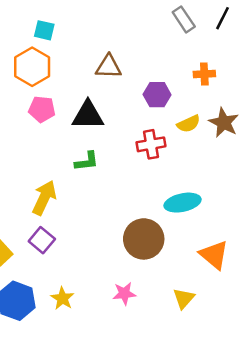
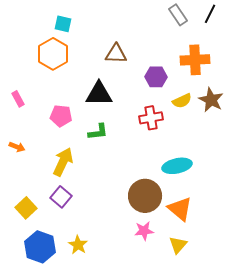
orange cross: (204, 74) -> (195, 60), size x1.6
pink pentagon: (42, 109) -> (61, 116), moved
orange triangle: (214, 255) -> (180, 209), moved
pink star: (124, 294) -> (144, 231), moved

